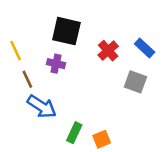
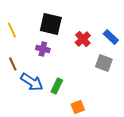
yellow line: (16, 51) -> (12, 30), moved
brown line: (27, 79) -> (13, 64), moved
green rectangle: (74, 133) -> (57, 86), moved

